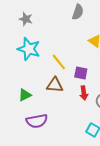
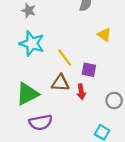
red arrow: (84, 93) -> (81, 92), moved
green triangle: (25, 95) -> (27, 94), size x1.6

